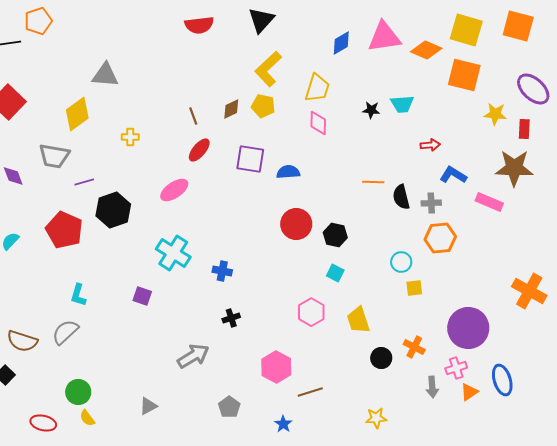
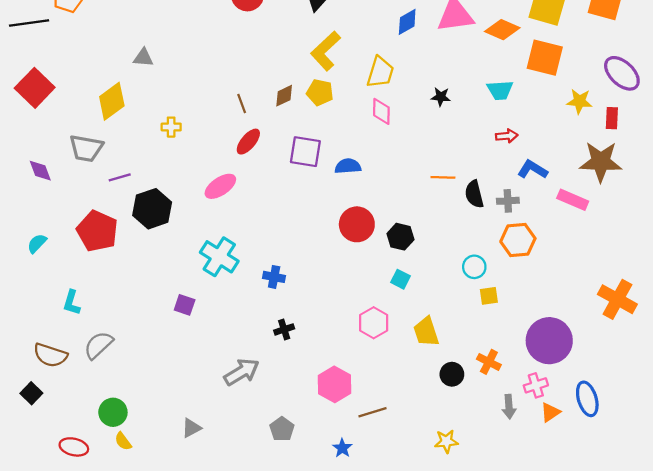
gray triangle: (105, 75) -> (143, 58), size x0.7
cyan trapezoid: (402, 104) -> (500, 90), moved
cyan L-shape: (78, 295) -> (72, 303), moved

